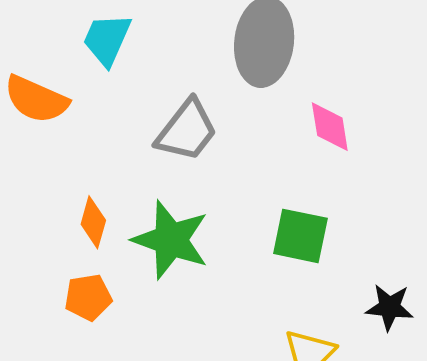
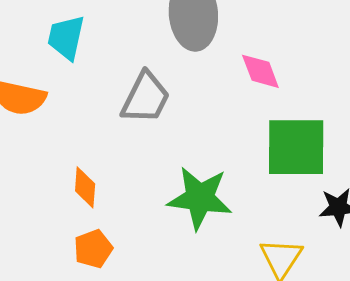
green square: (300, 236) -> (296, 147), moved, size x1.4
green star: (171, 240) -> (200, 198), moved

